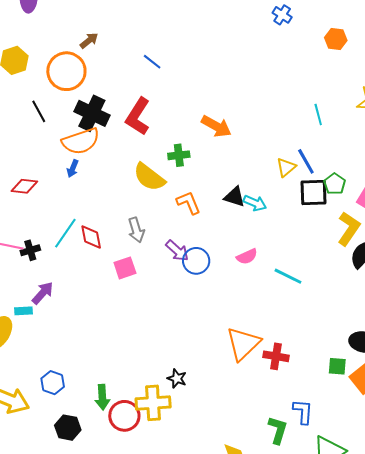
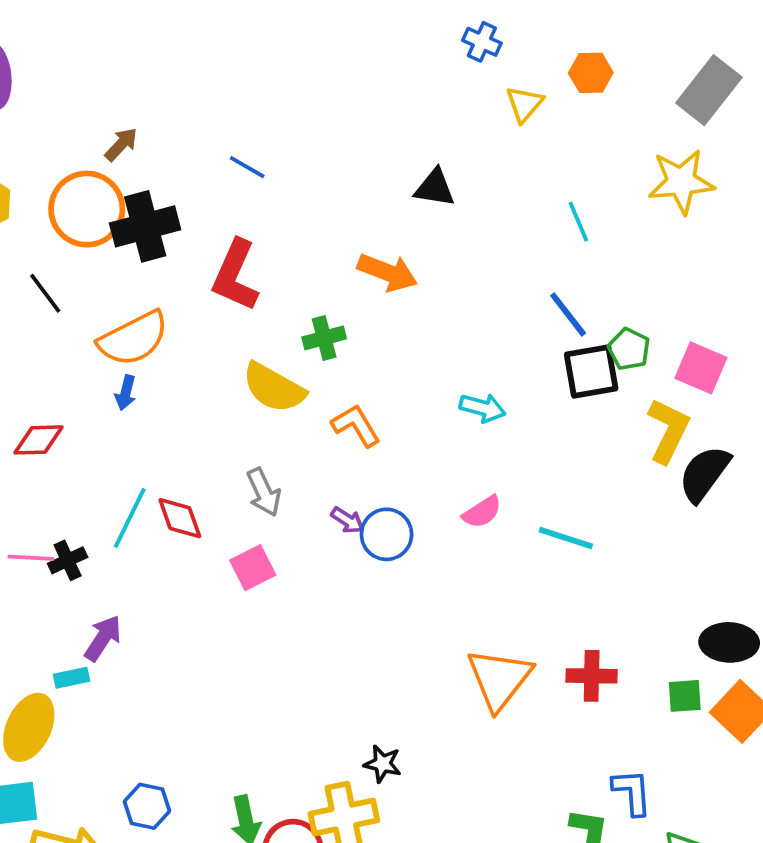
black cross: (92, 113) -> (145, 226), moved, turned -32
yellow triangle: (286, 167) -> (524, 104), moved
black triangle: (235, 197) -> (435, 188), moved
purple arrow: (177, 251) -> (348, 520), size x0.7
red cross: (276, 356) -> (592, 676), moved

